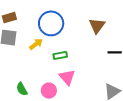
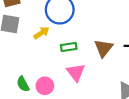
brown triangle: (97, 26) -> (104, 48), moved
pink circle: (49, 91) -> (45, 86), moved

